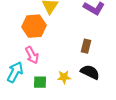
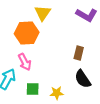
black semicircle: (90, 72) -> (83, 79), turned -150
yellow star: (64, 77) -> (57, 93), moved

